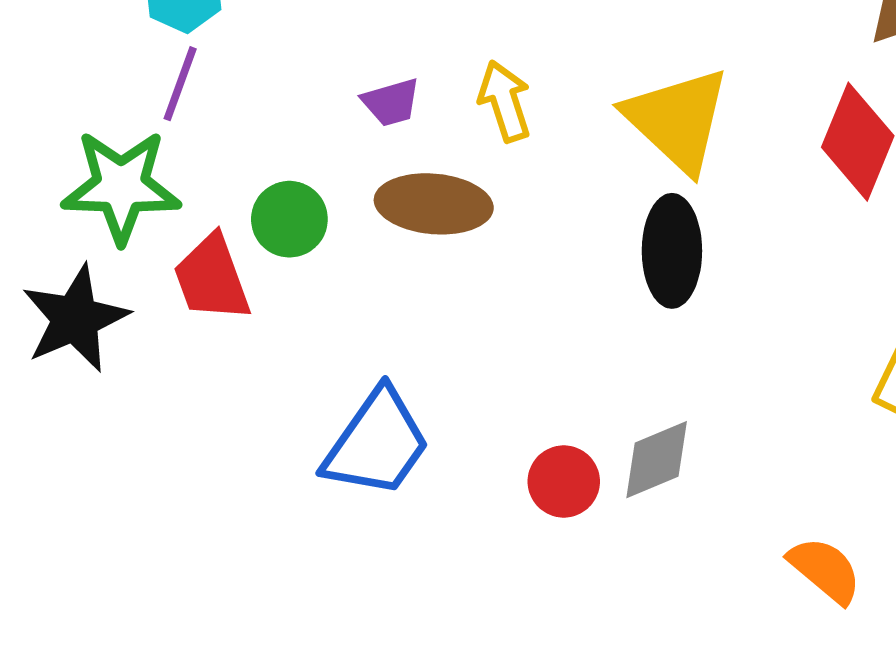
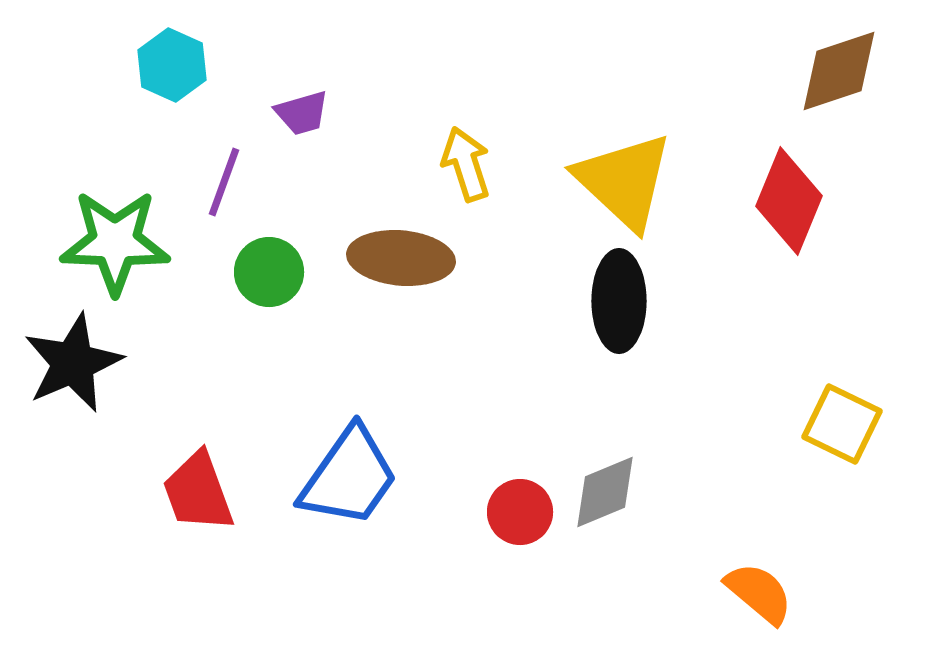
purple line: (180, 84) -> (224, 182), moved
purple trapezoid: (391, 102) -> (302, 113), moved
red trapezoid: (212, 278) -> (198, 492), moved

